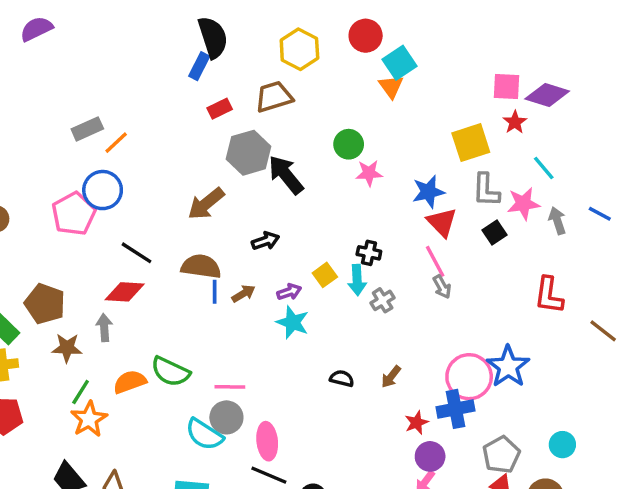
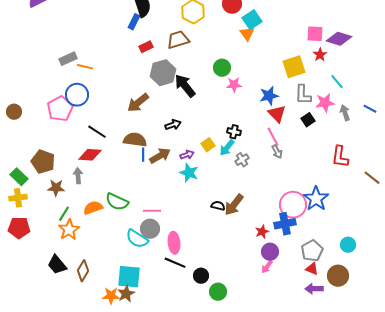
orange line: (116, 143) -> (85, 67), turned 56
cyan arrow: (357, 280) -> (227, 148), turned 42
brown arrow: (243, 294) -> (160, 156), size x1.5
brown arrow: (391, 377) -> (234, 205), moved, size x1.6

